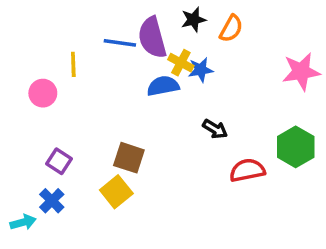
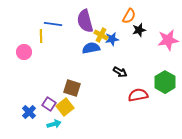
black star: (193, 20) -> (139, 30), moved
blue line: (120, 43) -> (53, 24), moved
purple square: (59, 161) -> (49, 104), moved
cyan arrow: (23, 222) -> (54, 124), moved

